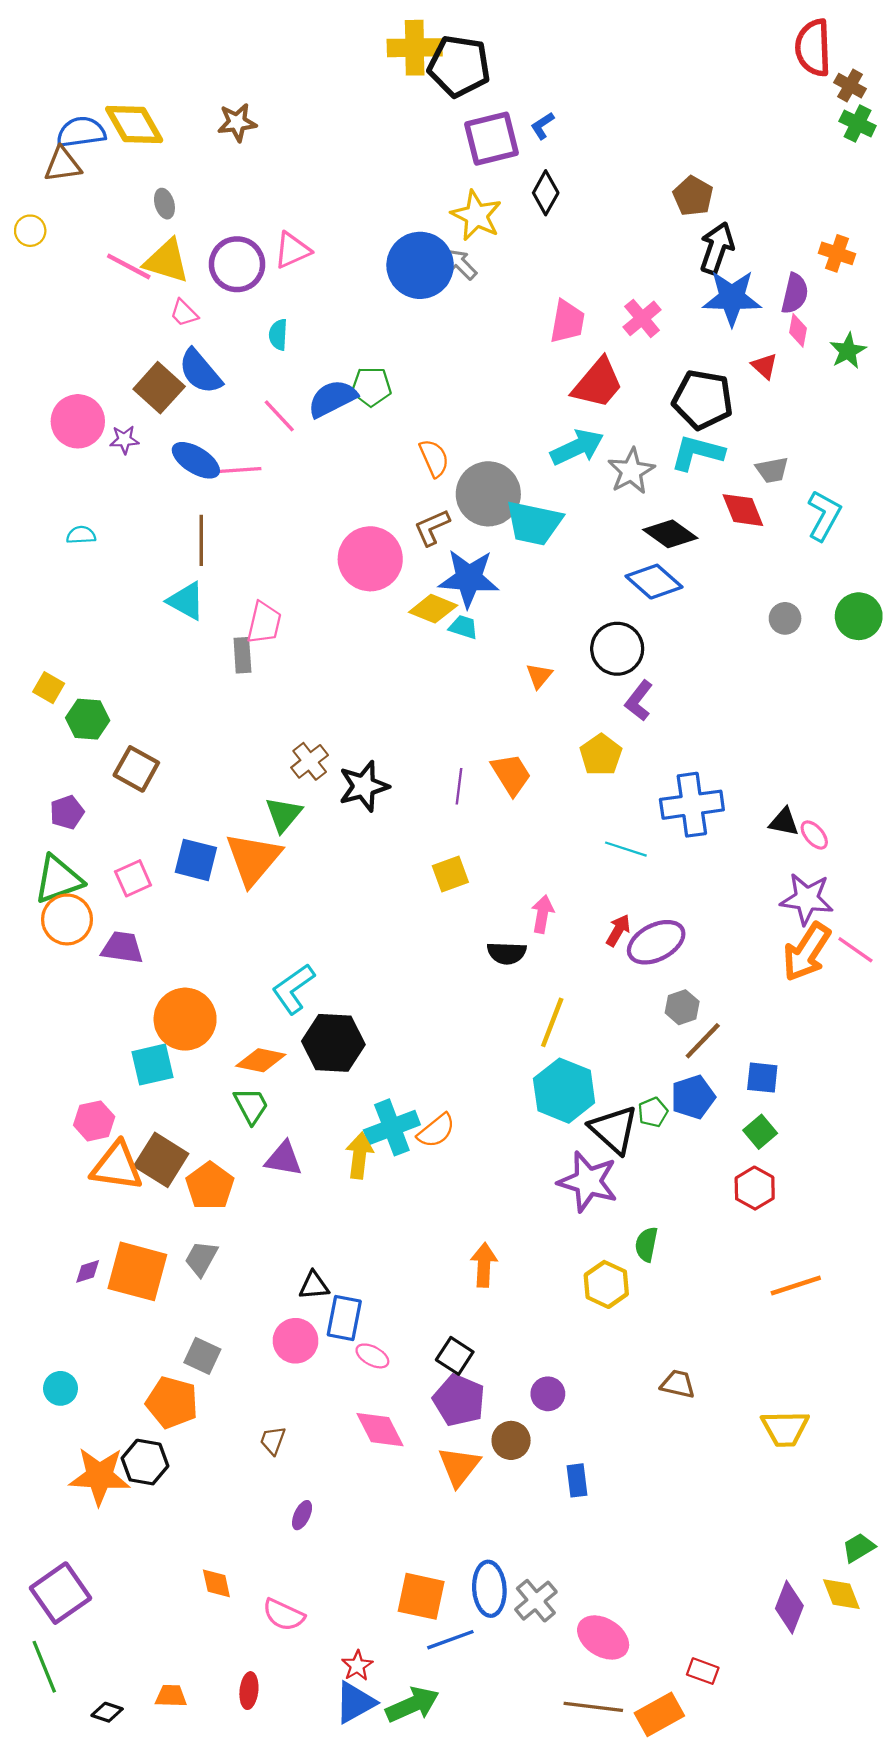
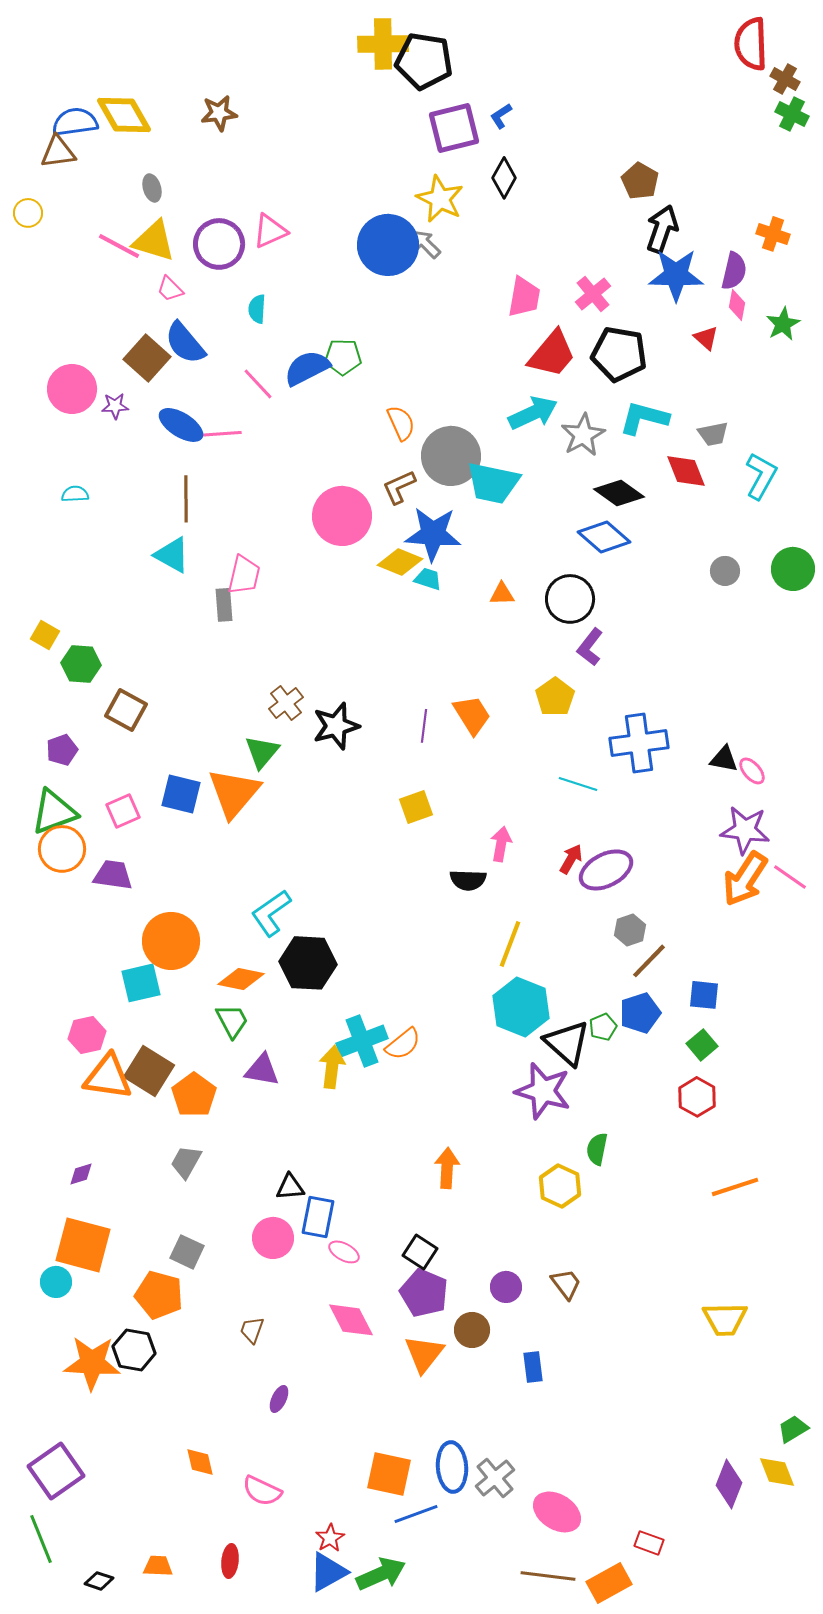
black pentagon: (703, 400) -> (619, 354), moved
orange triangle: (539, 676) -> (502, 594), moved, turned 48
orange square: (137, 1271) -> (83, 1245), moved
brown trapezoid: (678, 1384) -> (566, 1284), moved, turned 40

